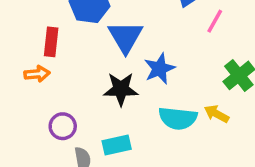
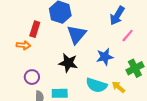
blue star: (160, 69) -> (105, 57), moved

